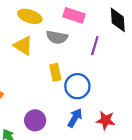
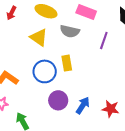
blue circle: (77, 86) -> (45, 71), moved
purple circle: (35, 120) -> (58, 100), moved

